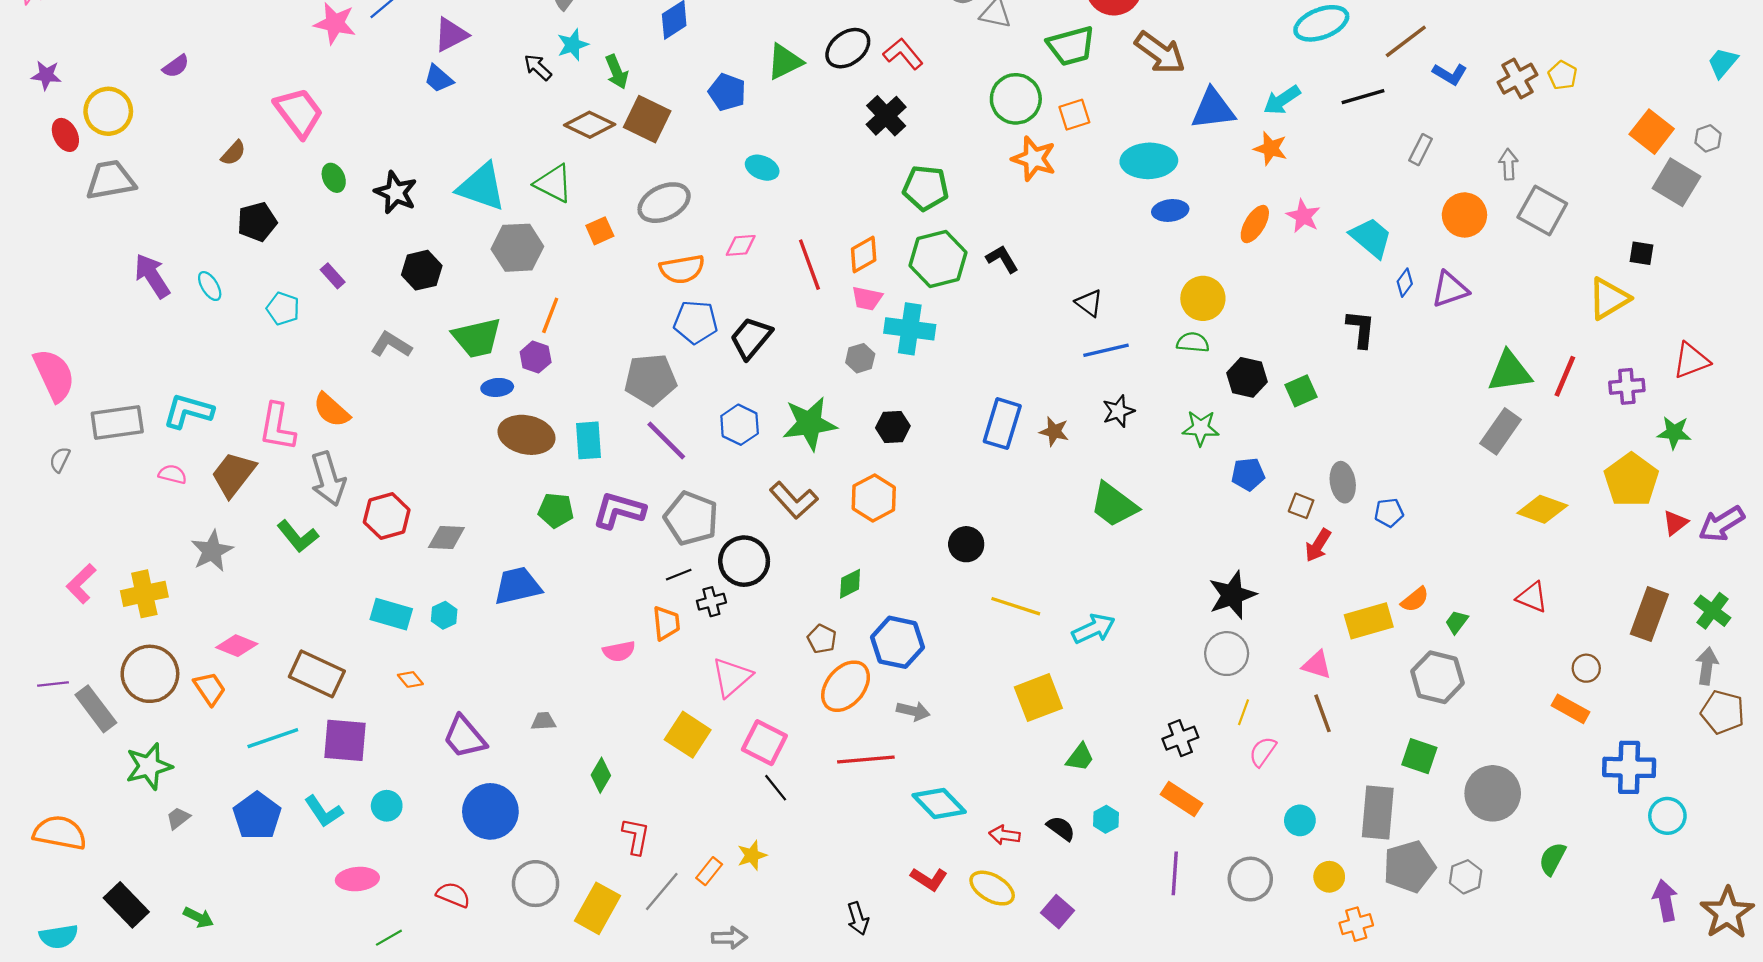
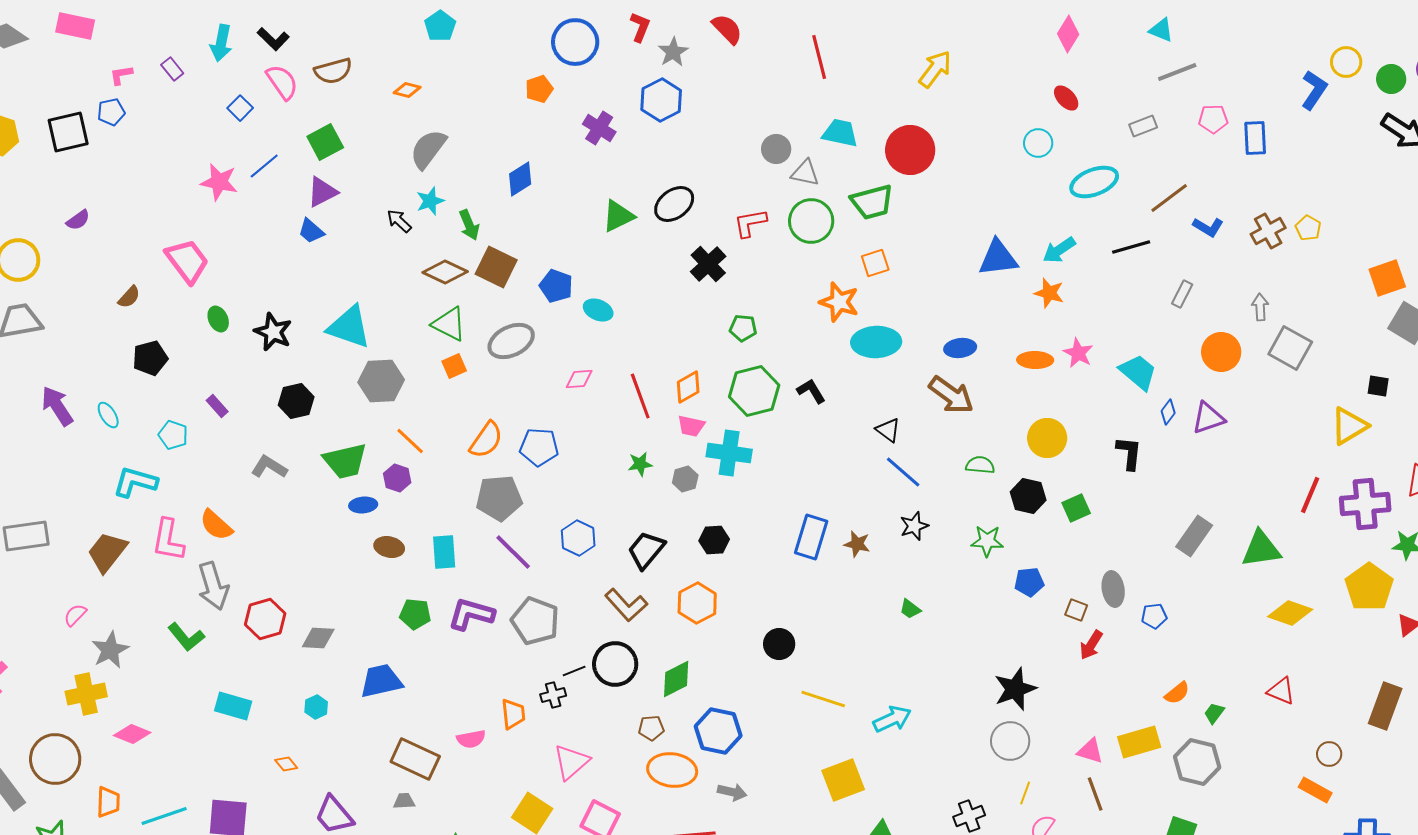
brown arrow: (1160, 53) -> (951, 395), moved
red L-shape: (903, 54) -> (750, 223), moved, turned -60
blue pentagon: (727, 92) -> (556, 286), moved
green circle: (1016, 99) -> (811, 221), moved
orange square: (1652, 132) -> (1387, 278), turned 33
cyan ellipse: (1149, 161) -> (876, 342), moved
green triangle: (554, 183) -> (449, 324), moved
green pentagon: (926, 188) -> (743, 328), size x0.7
orange ellipse: (1255, 224) -> (1035, 360), turned 60
orange semicircle: (682, 269) -> (486, 440), moved, turned -45
yellow circle: (1203, 298) -> (1047, 438), moved
orange line: (550, 315) -> (410, 441), turned -68
black trapezoid: (751, 338) -> (646, 550), moved
blue line: (1106, 350) -> (903, 472), turned 54
green triangle: (1510, 372) -> (1261, 549), moved
purple cross: (1627, 386) -> (1365, 504), size x1.6
cyan L-shape: (188, 411) -> (135, 482), moved
green star: (809, 424) -> (640, 464), moved, size x0.5
gray rectangle: (1501, 431) -> (1194, 536), moved
brown ellipse: (526, 435) -> (389, 547), size x0.6
pink semicircle: (172, 474) -> (75, 615), moved, turned -60
brown trapezoid: (233, 474) -> (107, 552), moved
green trapezoid: (1114, 505) -> (910, 609), size x0.5
black circle: (744, 561) -> (615, 664), moved
black line: (679, 575) -> (574, 671), moved
green diamond: (850, 584) -> (676, 679), size x1.4
yellow cross: (144, 594) -> (86, 694), moved
cyan rectangle: (391, 614) -> (233, 706), moved
yellow rectangle: (1369, 621) -> (1139, 742), moved
brown pentagon: (822, 639) -> (651, 728), turned -30
brown rectangle: (317, 674) -> (415, 759), moved
orange ellipse: (846, 686) -> (672, 770), turned 57
orange trapezoid: (210, 688) -> (108, 802), moved, turned 36

